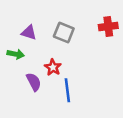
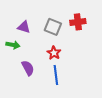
red cross: (108, 26) -> (78, 22), moved
red star: (53, 67) -> (54, 53), moved

